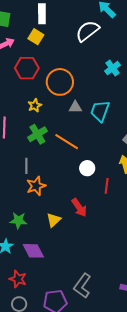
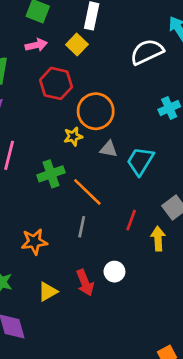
yellow star: (35, 105) -> (73, 136), moved
gray line: (26, 166) -> (82, 227), moved
white circle: (87, 168) -> (114, 272), moved
red line: (107, 186) -> (131, 220), moved

